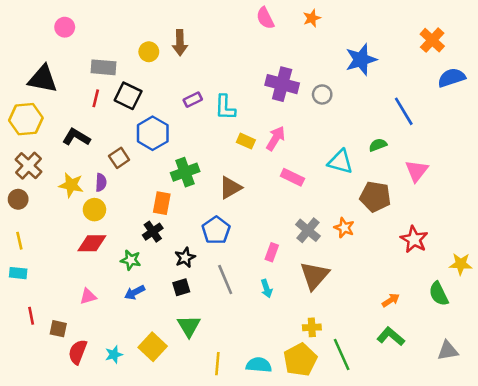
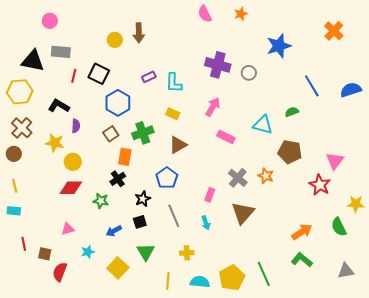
gray rectangle: (104, 67) -> (61, 52), moved
blue semicircle: (452, 78) -> (351, 90), moved
yellow rectangle: (246, 141) -> (173, 114), moved
brown square: (119, 158) -> (111, 134), moved
pink triangle: (417, 171) -> (335, 161), moved
purple semicircle: (101, 182) -> (76, 126), moved
blue arrow: (135, 292) -> (114, 231), moved
orange arrow: (391, 300) -> (302, 232), size x1.5
yellow cross: (312, 327) -> (187, 253), moved
cyan star: (114, 355) -> (88, 252), moved

